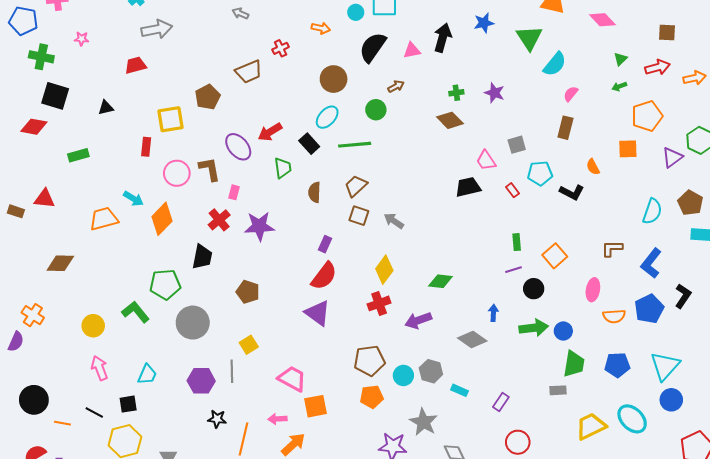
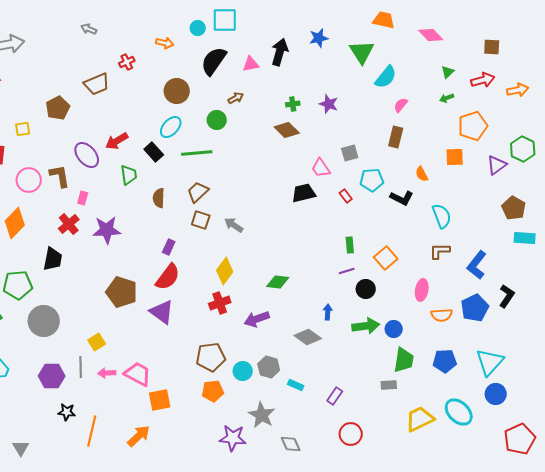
yellow square: (170, 119) -> (23, 129), size x0.6
cyan semicircle: (652, 211) -> (442, 216), moved, turned -40
brown pentagon: (248, 292) -> (122, 292), moved, size x1.4
pink arrow: (277, 419) -> (107, 373), moved

